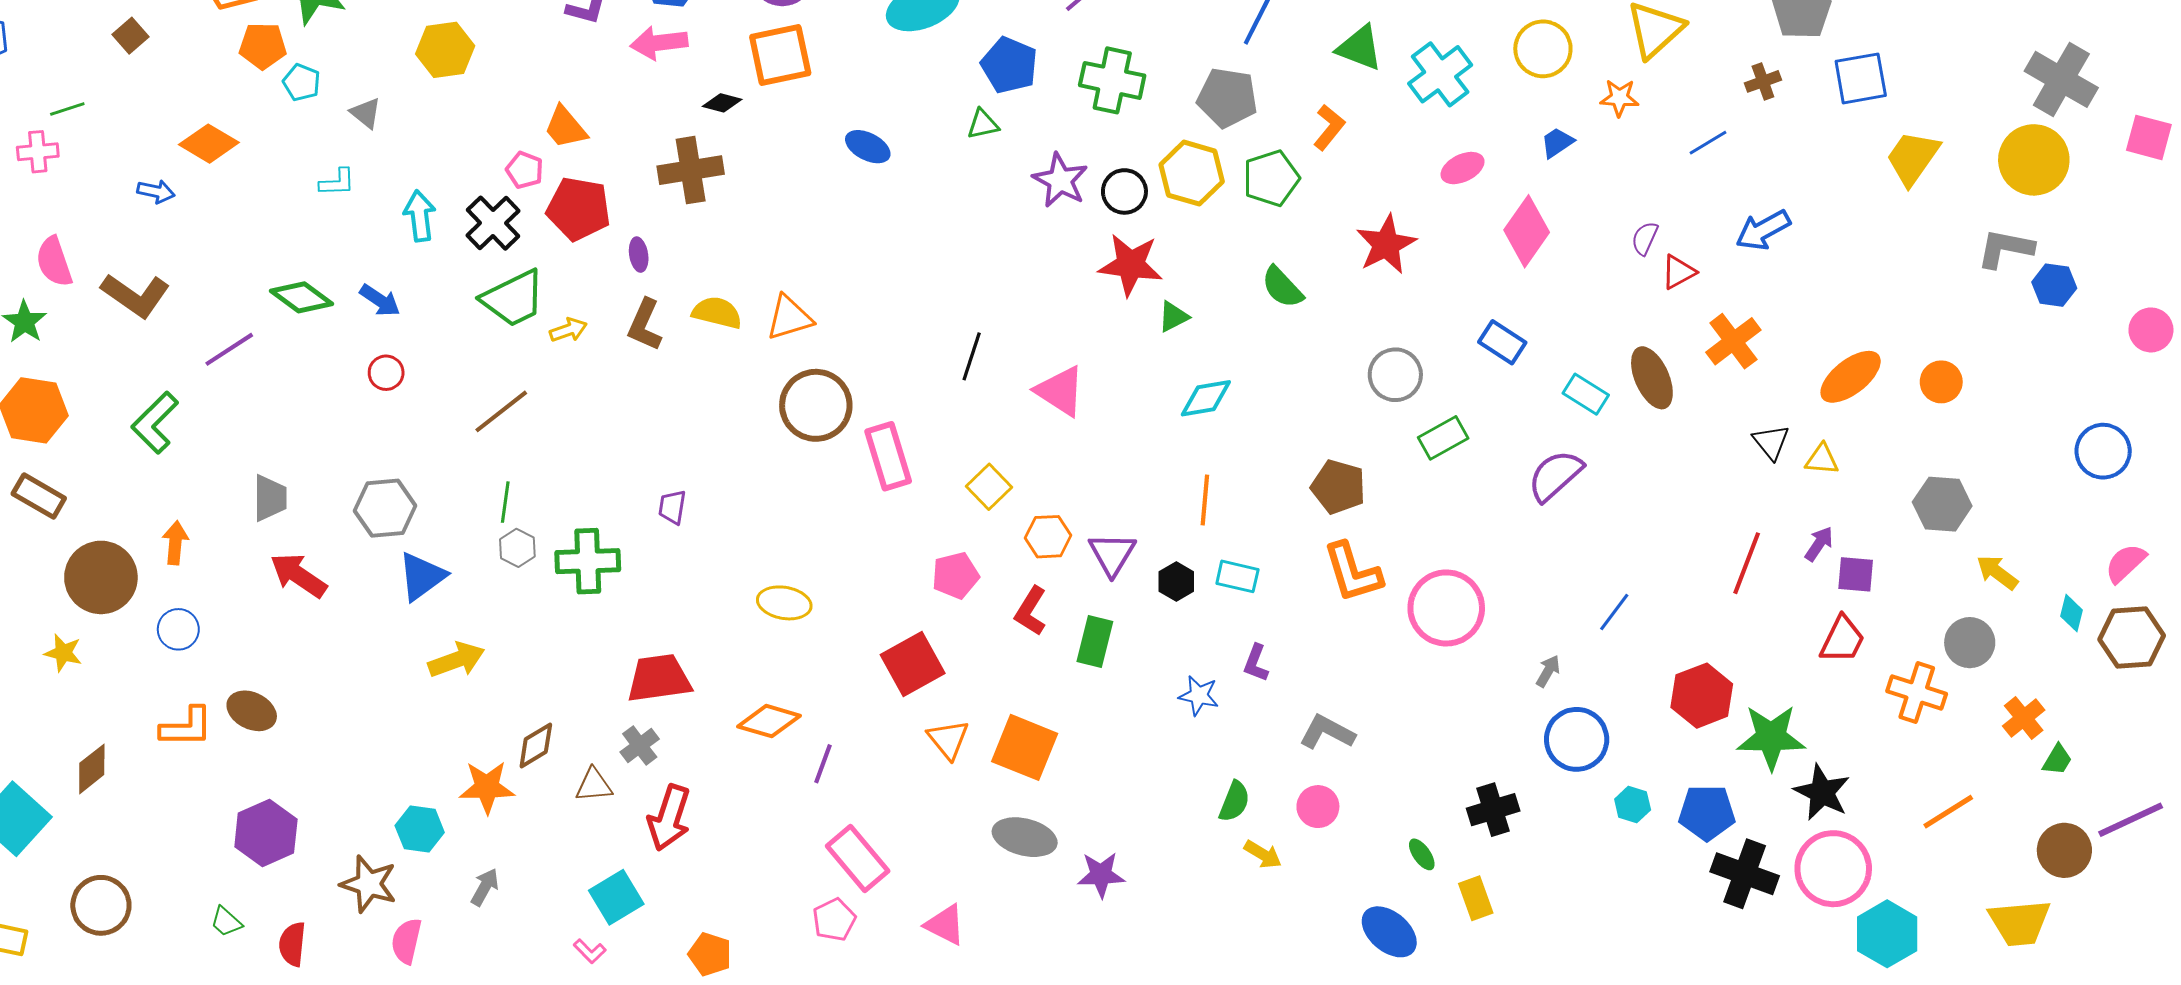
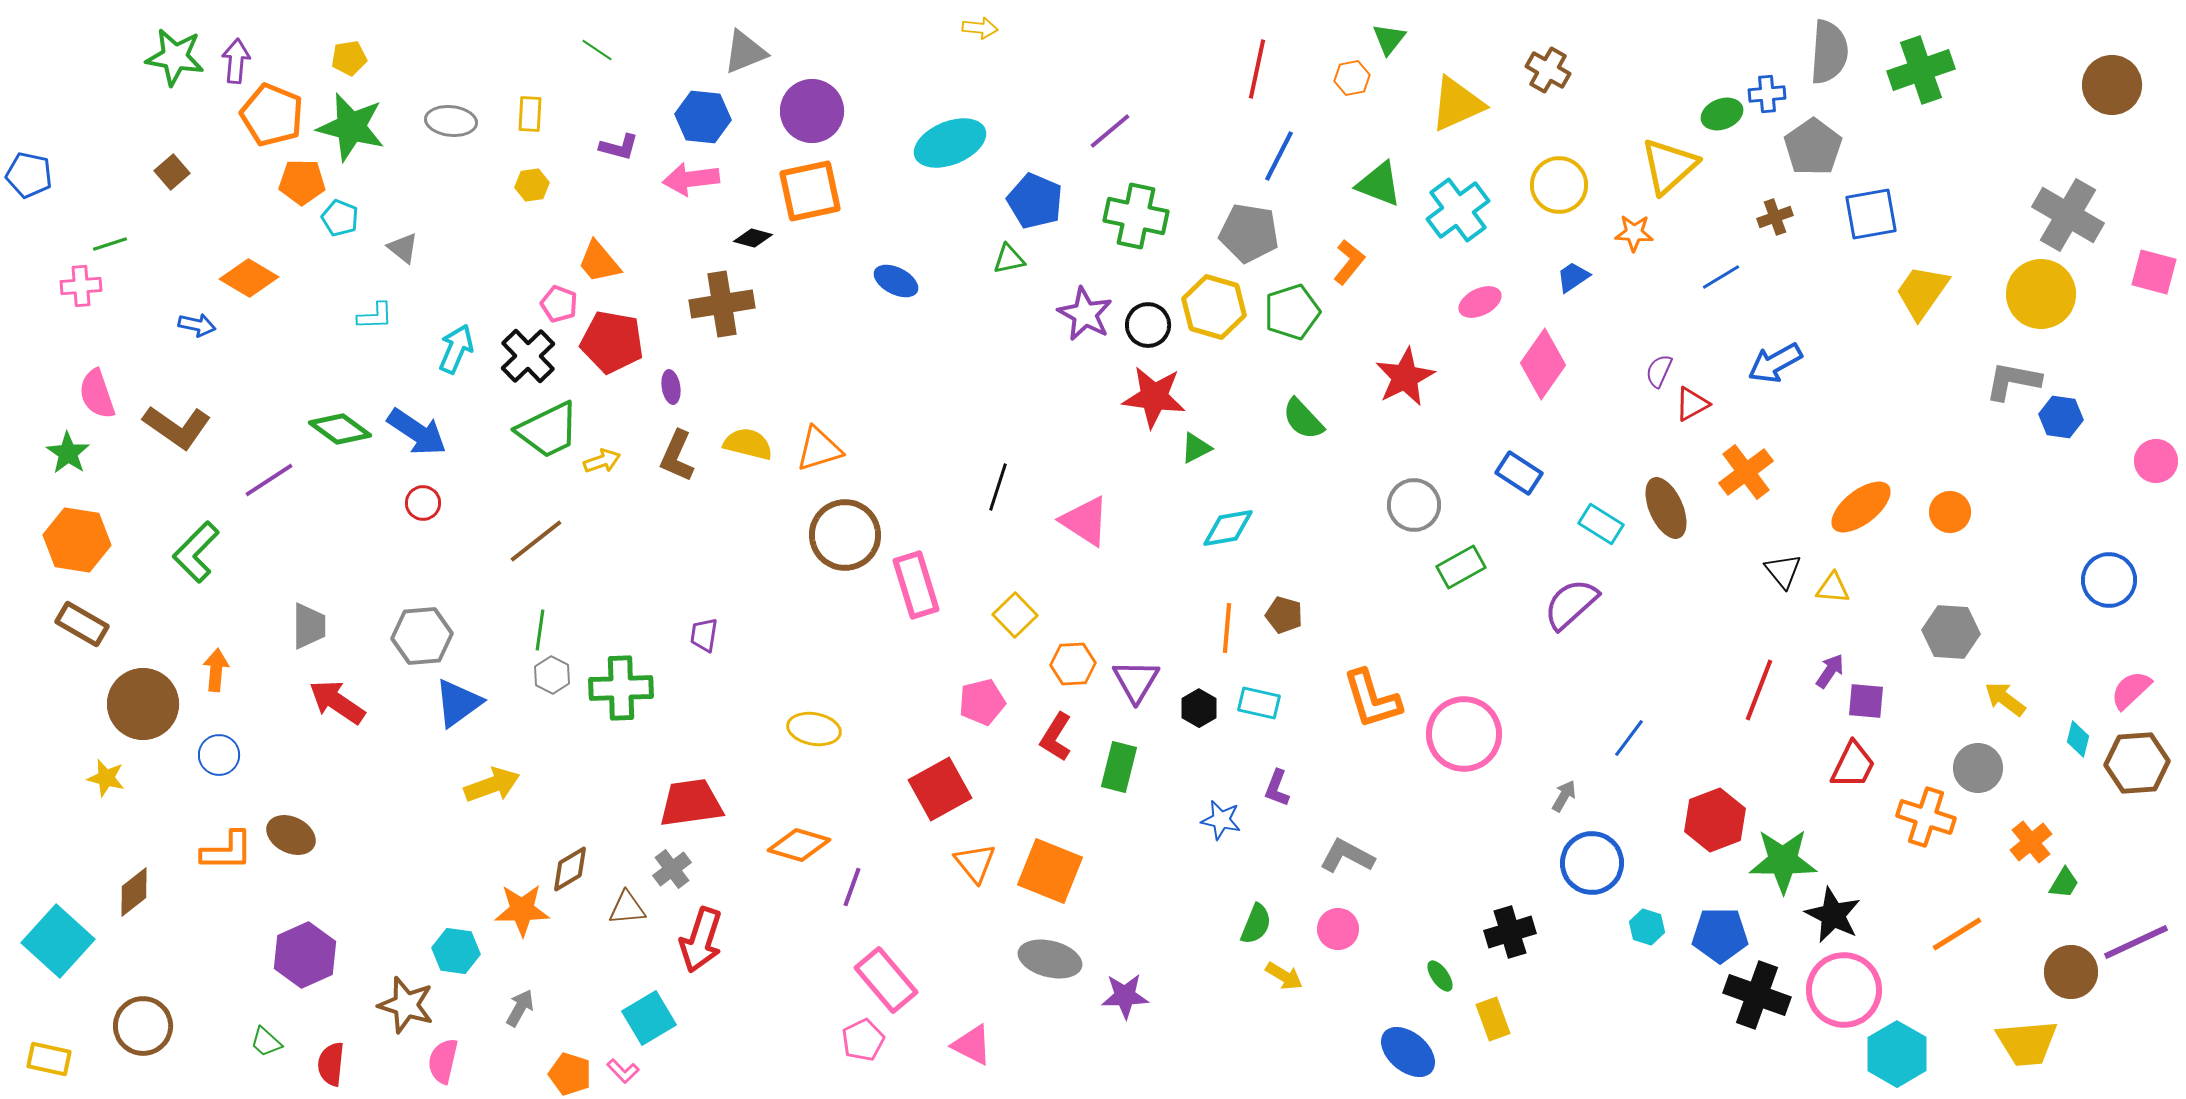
yellow hexagon: (445, 50) -> (532, 185), moved, size x0.6
cyan arrow: (420, 216) -> (456, 349), turned 30
blue arrow: (380, 300) -> (417, 432), size x1.5
brown pentagon: (1338, 487) -> (1284, 615), moved, size x0.7
orange pentagon: (710, 954) -> (570, 1074), moved

